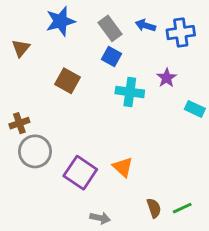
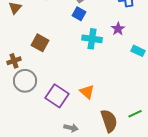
brown square: (68, 81) -> (40, 43), moved
brown semicircle: (154, 208) -> (109, 121), size x1.6
green line: (182, 208) -> (135, 114), moved

